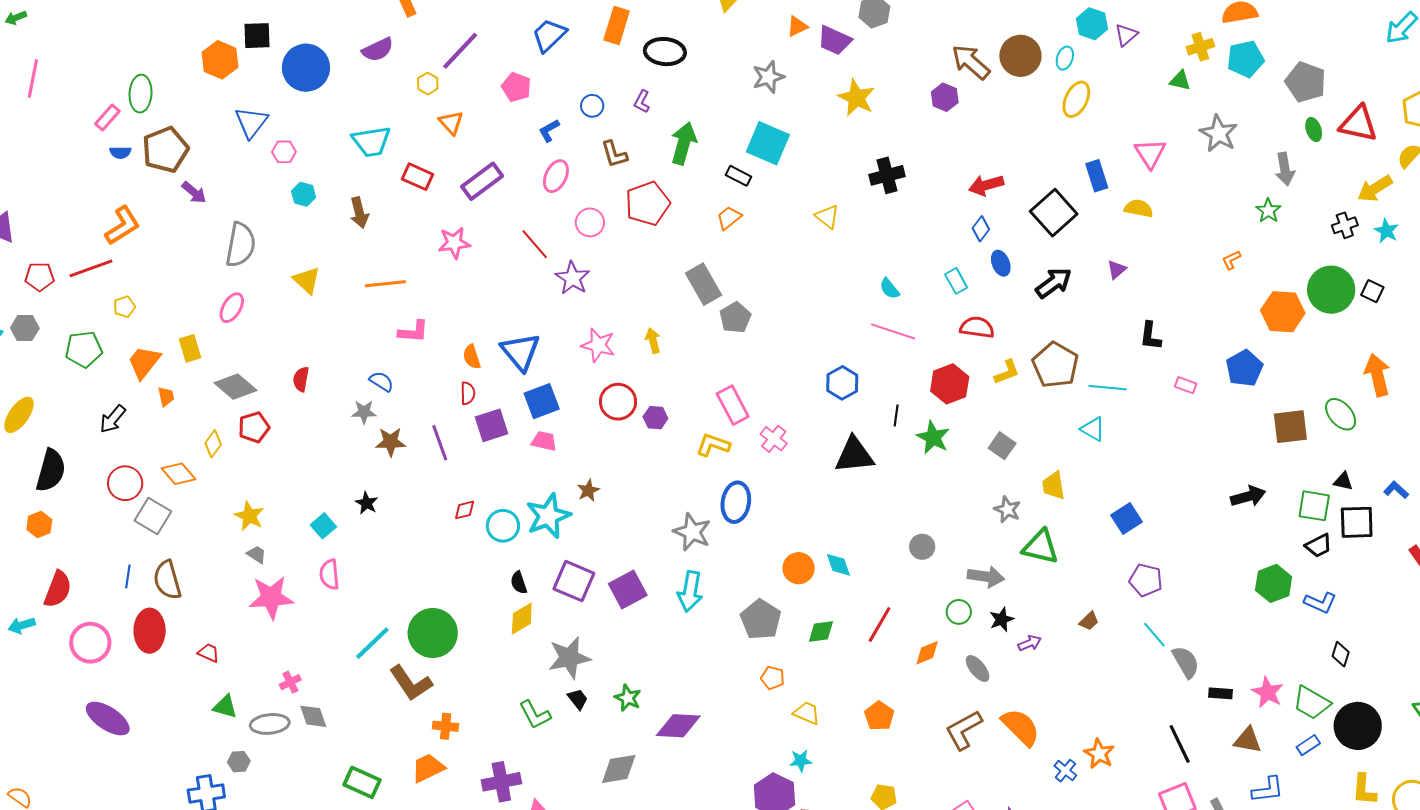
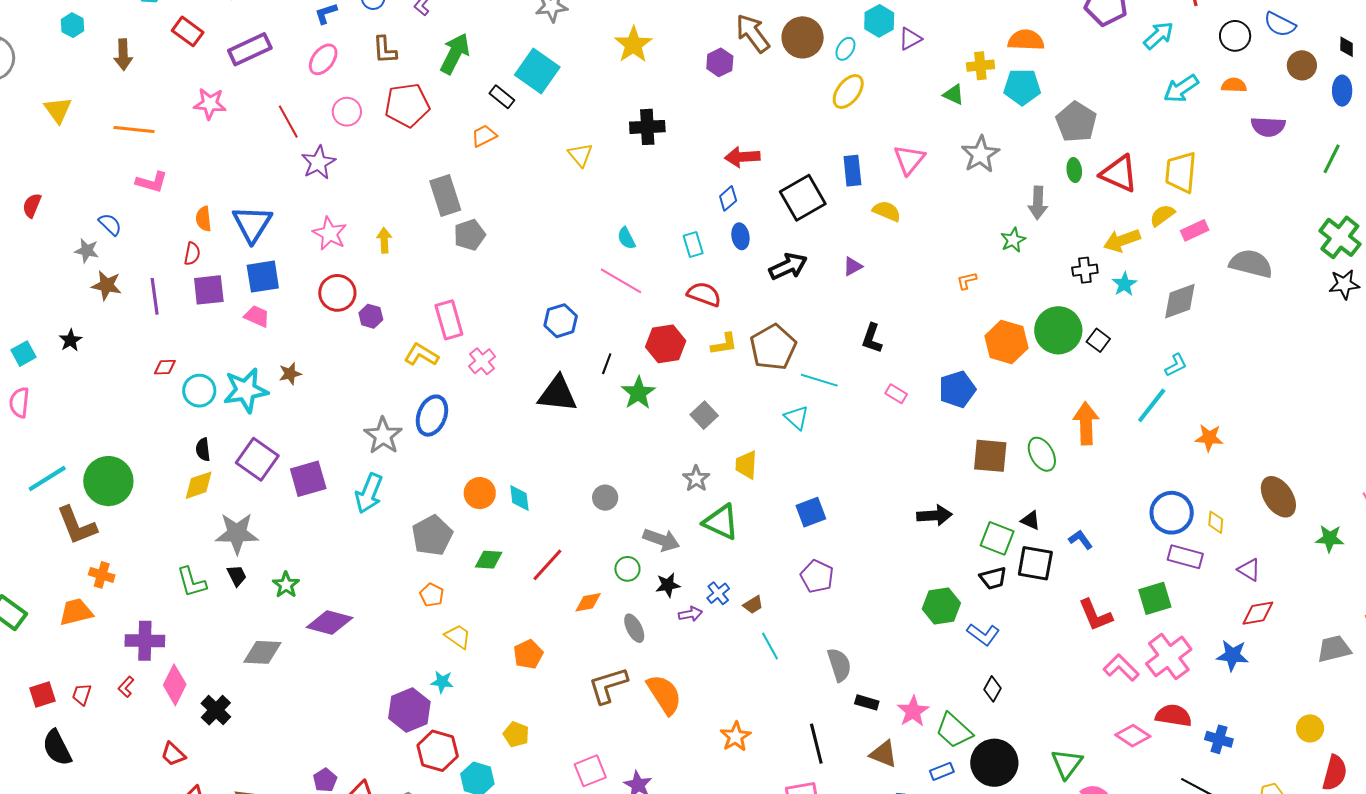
cyan line: (1154, 635) -> (770, 646), moved
blue cross: (1065, 771) -> (718, 593), moved

